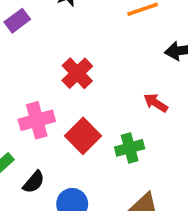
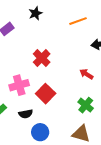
green cross: (130, 148) -> (86, 105), moved, turned -35
black semicircle: (34, 182) -> (26, 114), moved, turned 40

